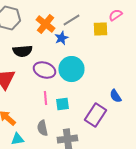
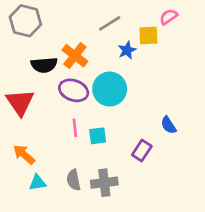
orange cross: (45, 24) -> (75, 56), moved
blue star: (61, 38) -> (127, 50), moved
purple rectangle: (95, 115) -> (142, 151), size x0.7
gray semicircle: (42, 128) -> (74, 180), moved

